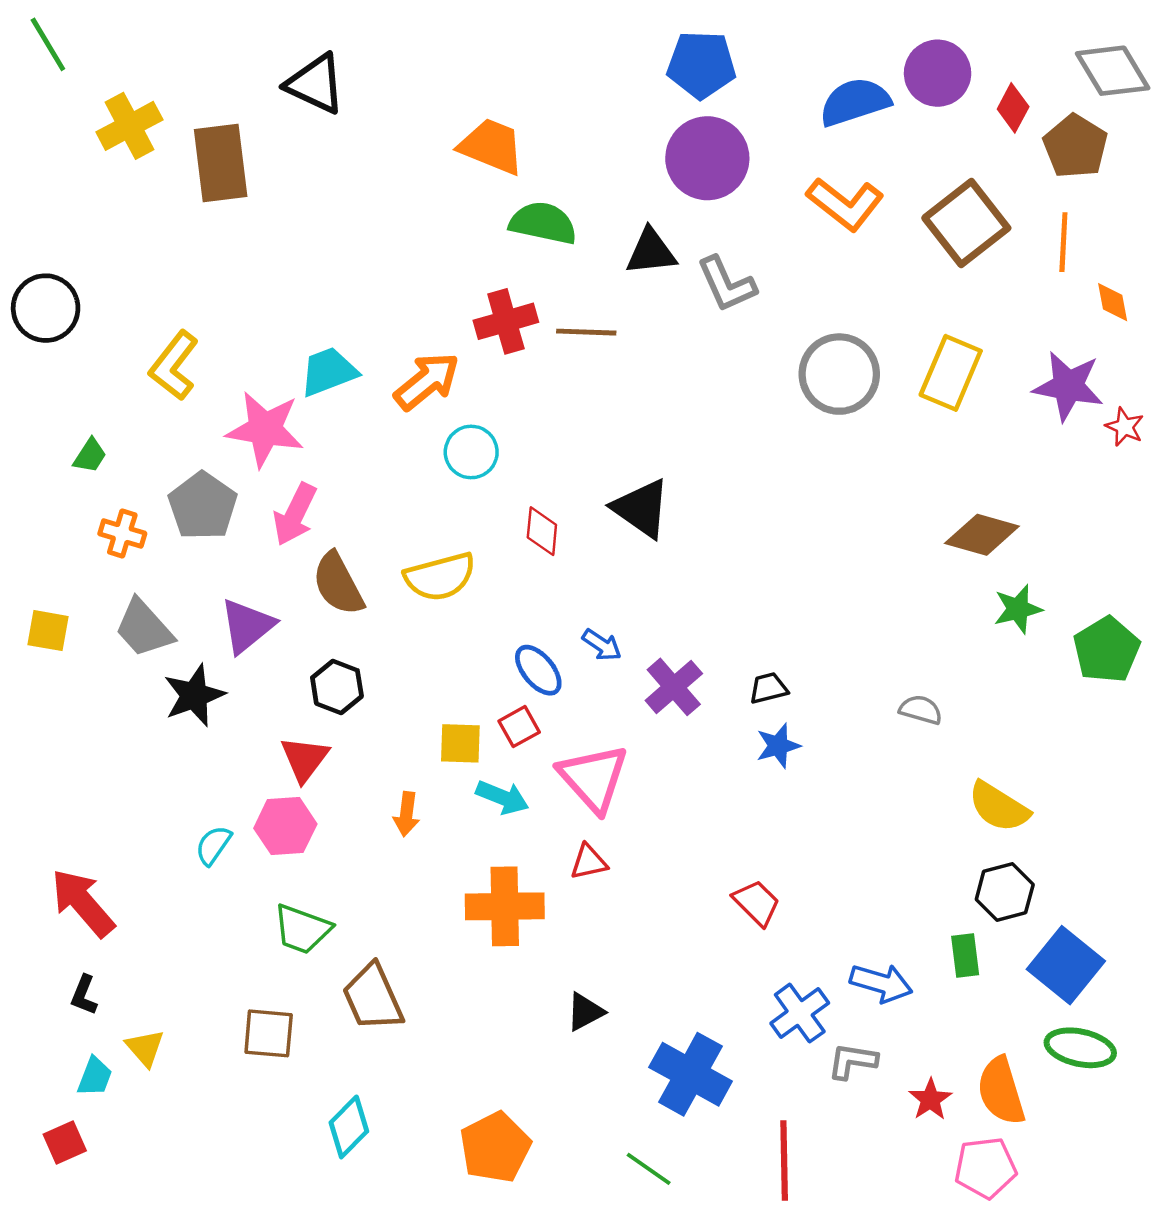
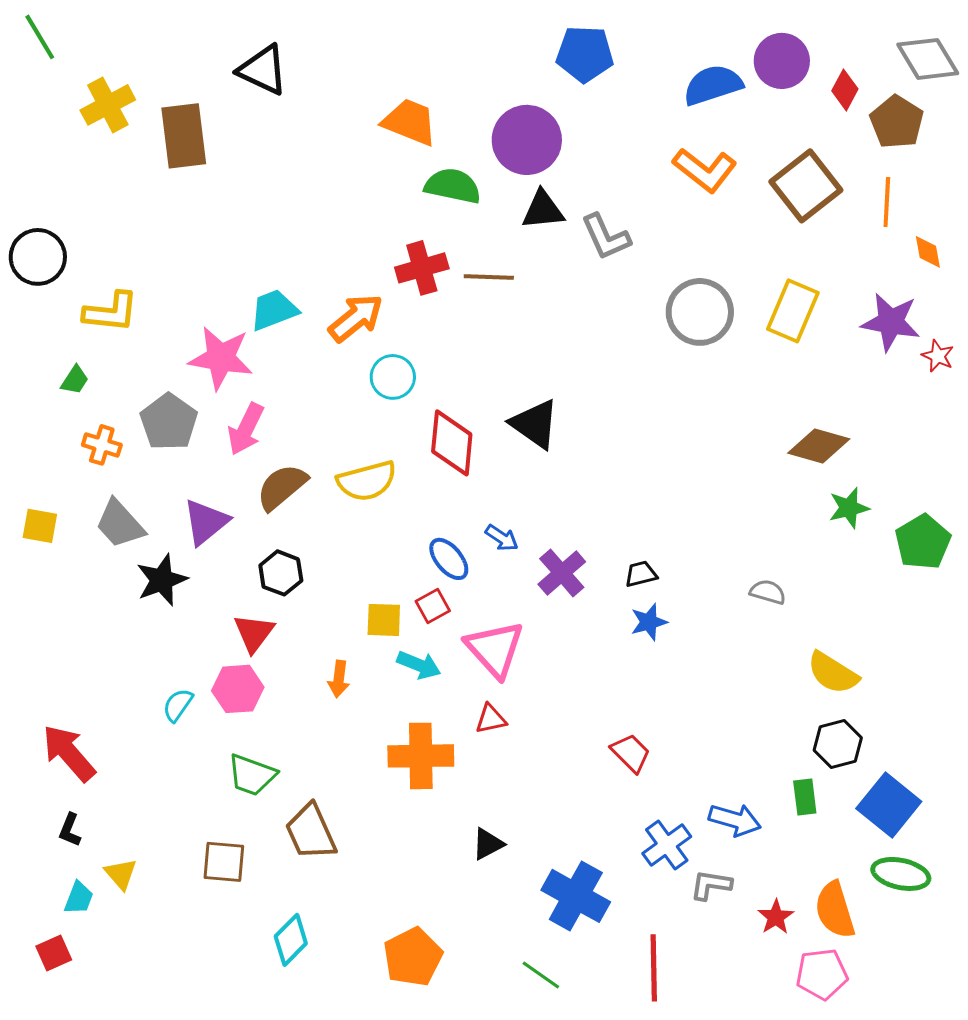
purple circle: (707, 158) -> (527, 140), moved
yellow L-shape: (174, 366) -> (111, 312), moved, turned -122
red diamond: (542, 531) -> (452, 443), size x1.6
brown semicircle: (338, 584) -> (282, 487), turned 78

